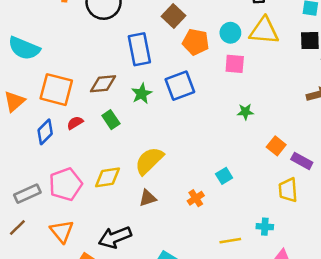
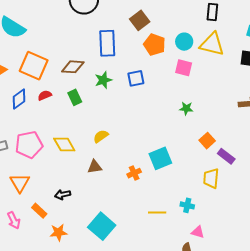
blue square: (180, 86) -> (136, 78), size x0.7
yellow semicircle: (149, 161) -> (101, 136), size x0.6
cyan square: (224, 176) -> (160, 158), size x1.6
yellow diamond: (107, 177) -> (64, 144), turned 60
black arrow: (115, 237) -> (63, 195), size x0.6

